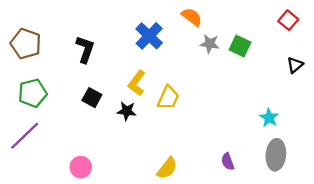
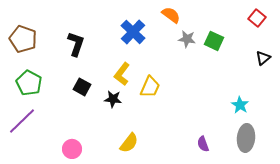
green pentagon: (33, 93) -> (29, 83), turned -30
yellow semicircle: (167, 168) -> (129, 143), moved

